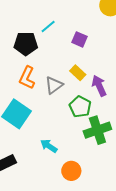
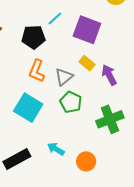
purple square: (80, 39) -> (87, 30), size x1.8
green pentagon: (80, 107) -> (71, 102), moved
cyan arrow: (49, 146) -> (56, 149), moved

